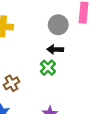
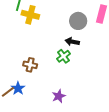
brown cross: (11, 83) -> (30, 65), turned 32

